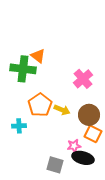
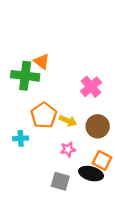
orange square: (93, 134) -> (102, 160), moved
pink star: (74, 146) -> (68, 149), moved

